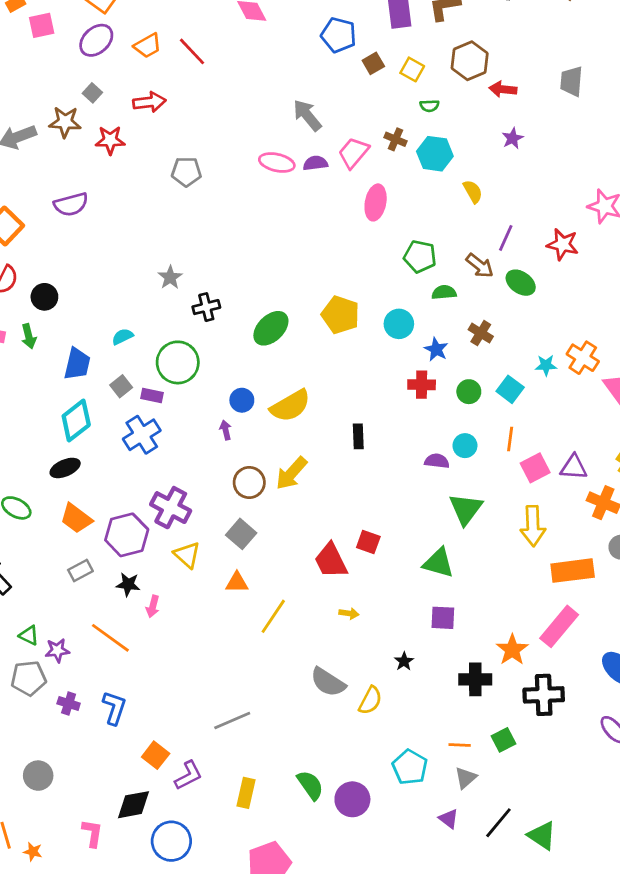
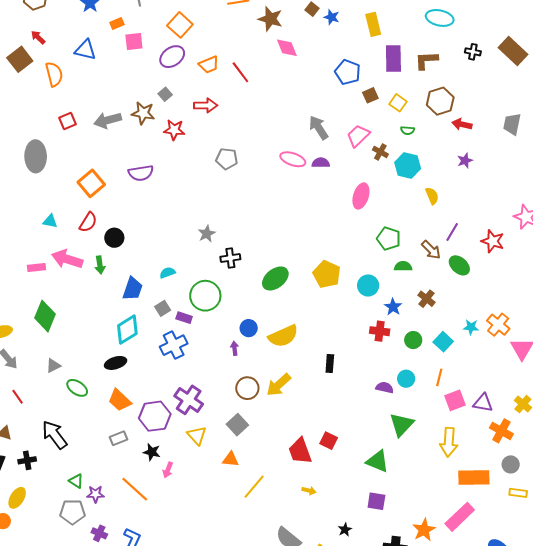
pink trapezoid: (353, 153) -> (358, 136), moved

